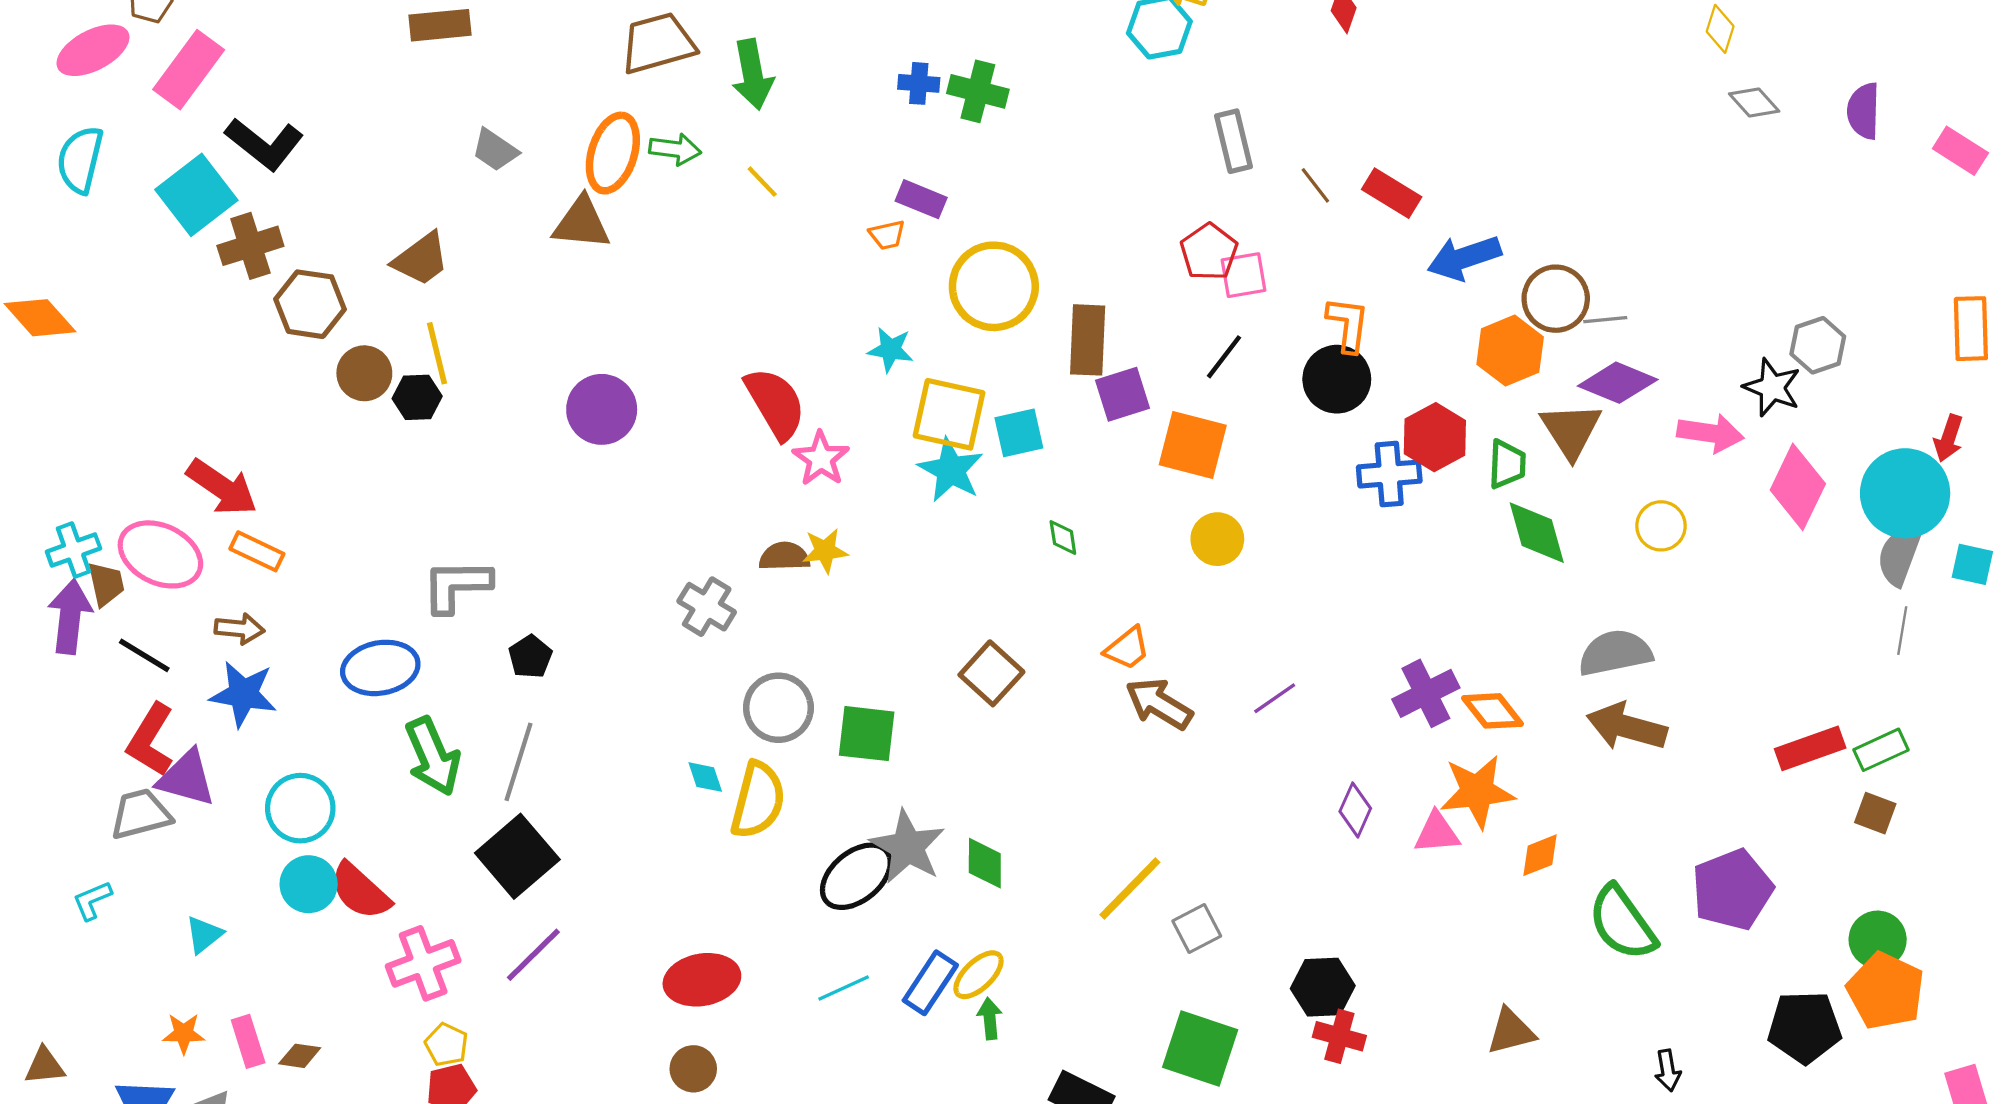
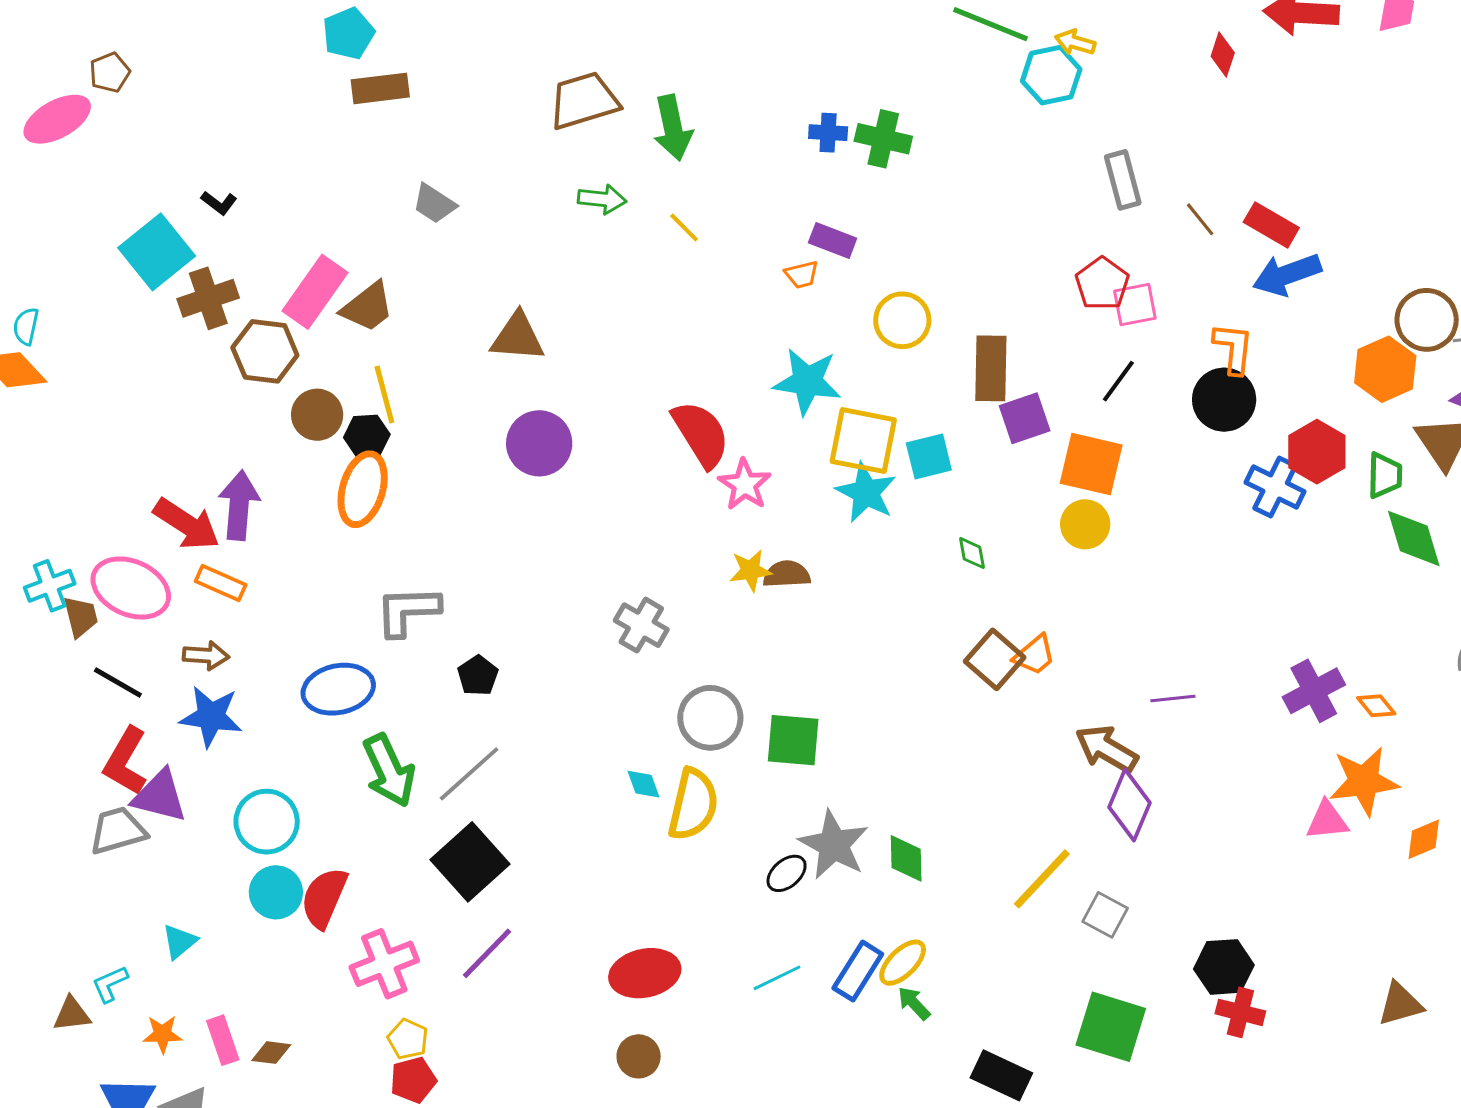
pink rectangle: (189, 70) -> (315, 292), moved
black L-shape: (264, 144) -> (219, 203), size x0.5
orange ellipse: (613, 153) -> (363, 489), moved
cyan semicircle: (80, 160) -> (26, 326), moved, size x0.6
brown triangle: (581, 223) -> (518, 337), moved
blue arrow: (1464, 258) -> (1287, 274), moved
yellow circle: (994, 286) -> (902, 320), size x0.7
cyan star: (890, 350) -> (807, 381), size x1.6
blue cross: (1389, 474) -> (1275, 487), turned 32
yellow circle: (1217, 539) -> (1085, 524), moved
brown semicircle: (784, 556) -> (787, 574), moved
purple arrow: (70, 617) -> (239, 505), moved
brown square: (991, 673) -> (995, 659), moved
purple line: (1275, 698) -> (1173, 698), turned 30
brown arrow: (1159, 704) -> (1107, 749), moved
orange diamond: (1492, 711) -> (1376, 706), size x0.7
gray line: (519, 762) -> (469, 774), turned 32
purple diamond: (1355, 810) -> (1129, 805), moved, size x1.4
black ellipse: (856, 876) -> (787, 873), size x0.6
red semicircle: (360, 891) -> (324, 898), turned 72
cyan L-shape: (92, 900) -> (110, 984), moved
gray square: (1197, 928) -> (1105, 915), turned -33
green arrow: (990, 1019) -> (914, 1003), turned -36
brown triangle: (45, 1066) -> (72, 1014), moved

